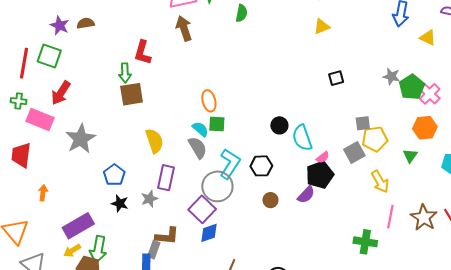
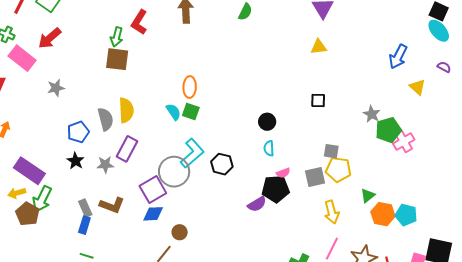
black circle: (279, 125) -> (267, 122), moved
orange hexagon: (425, 128) -> (383, 214), moved
cyan semicircle: (302, 138) -> (269, 148), size x0.6
gray star: (81, 139) -> (56, 88), size x0.6
gray semicircle: (198, 148) -> (106, 119), moved
brown circle: (270, 200) -> (180, 232), moved
purple rectangle: (78, 226) -> (29, 171), turned 48
gray rectangle: (154, 250) -> (85, 208), moved, turned -60

